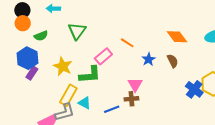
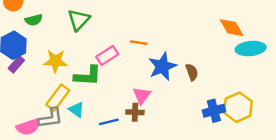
orange diamond: (177, 37) -> (232, 28), moved
orange line: (127, 43) -> (139, 43), turned -32
blue star: (149, 59) -> (162, 66), size x1.6
yellow star: (63, 66) -> (55, 61), turned -30
blue cross: (194, 89) -> (214, 111), turned 30

